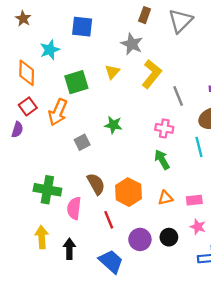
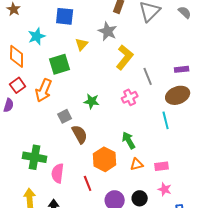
yellow triangle: (112, 72) -> (82, 44), moved
pink cross: (164, 128) -> (130, 97), moved, turned -35
green arrow: (162, 160) -> (129, 140), moved
brown semicircle: (96, 184) -> (80, 134), moved

